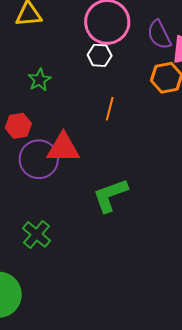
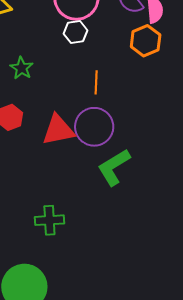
purple circle: (39, 159) -> (94, 127), moved
green cross: (36, 234) -> (49, 220), turned -32

